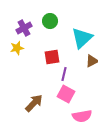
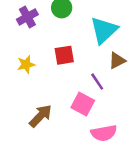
yellow star: (17, 48) -> (26, 64), moved
purple line: (64, 74) -> (97, 82), moved, turned -48

